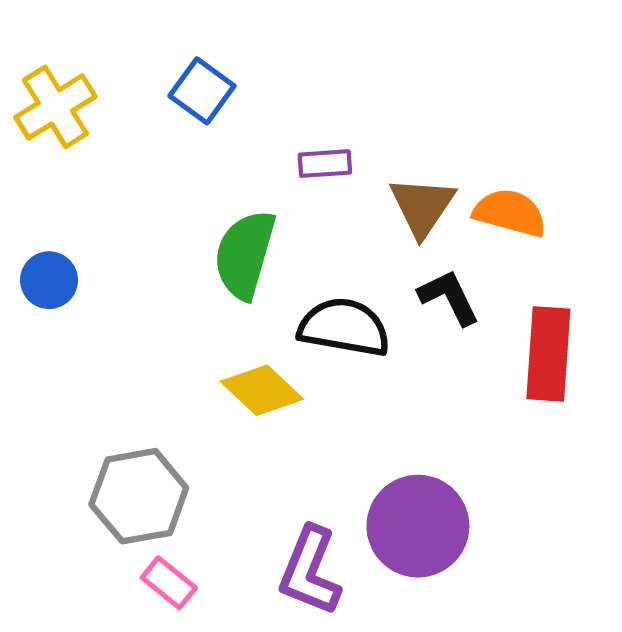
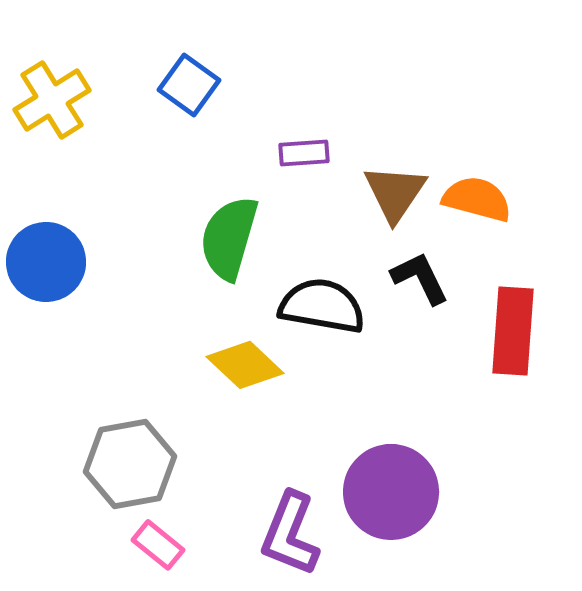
blue circle: (49, 280) -> (46, 262), size x1.5

